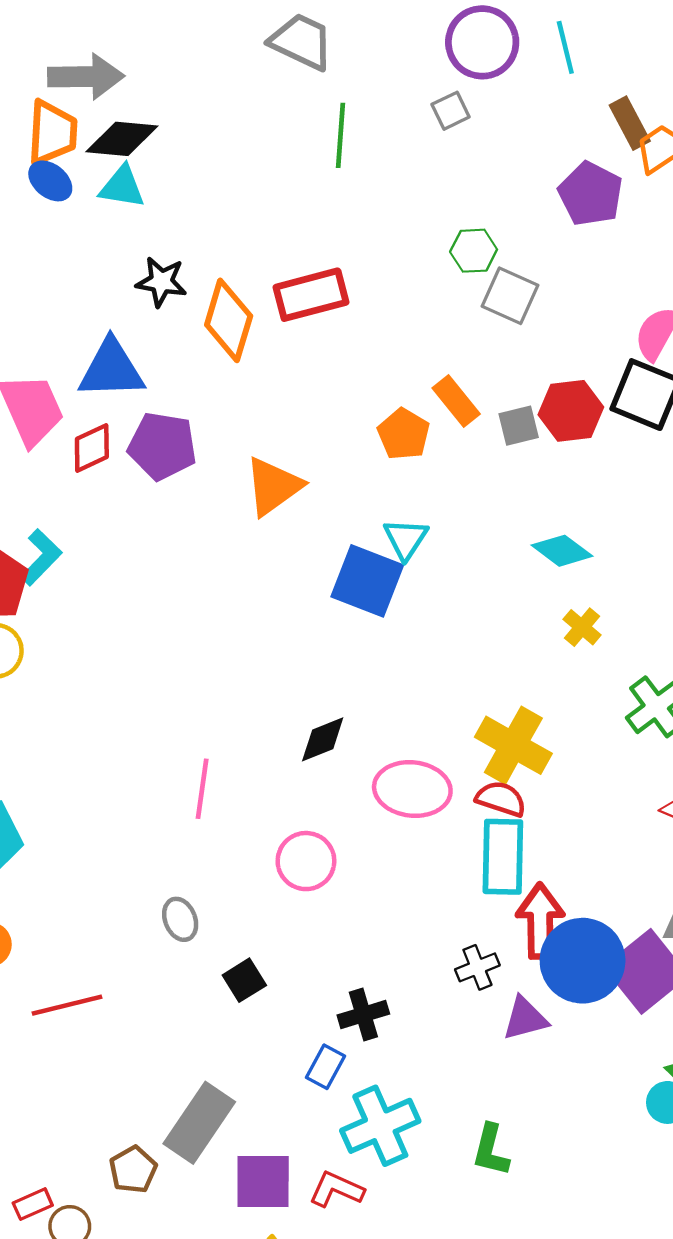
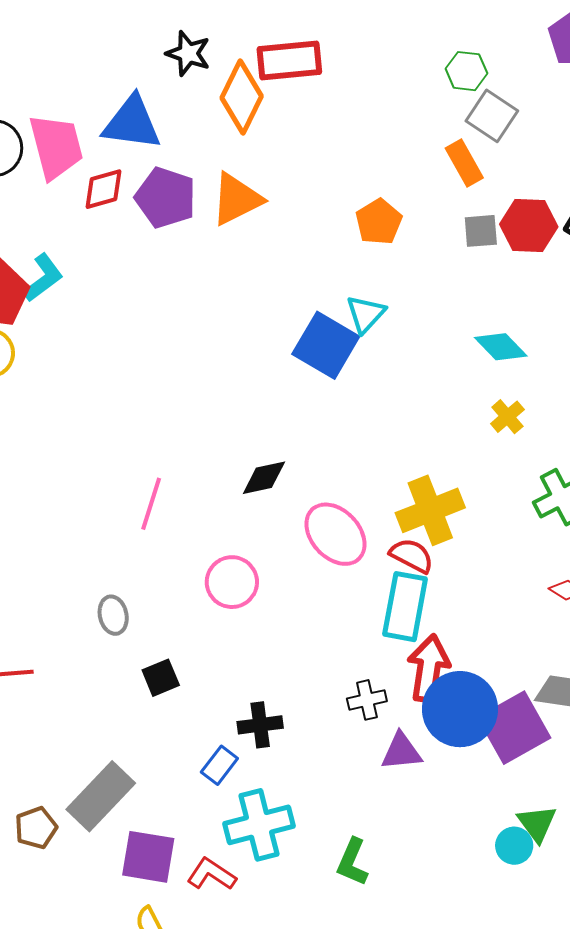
red rectangle: (311, 295) -> (289, 61), moved
orange rectangle: (456, 401) -> (464, 163), moved
orange triangle: (273, 486) -> (237, 199), moved
yellow cross: (513, 745) -> (430, 510), turned 30
pink ellipse: (412, 789) -> (335, 534), turned 32

